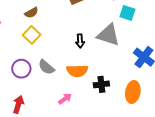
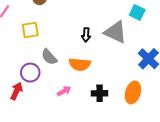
yellow square: (32, 35) -> (30, 30), moved, turned 30
purple circle: (21, 69) -> (30, 73), moved
black cross: (101, 84) -> (100, 93), moved

